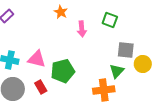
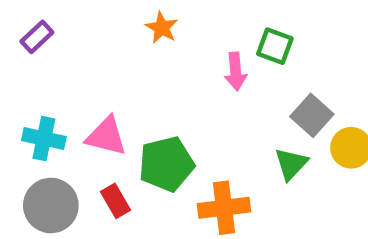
pink arrow: (82, 29) -> (236, 72), moved
gray square: (126, 50) -> (312, 115), turned 36
orange cross: (104, 90) -> (224, 208), moved

